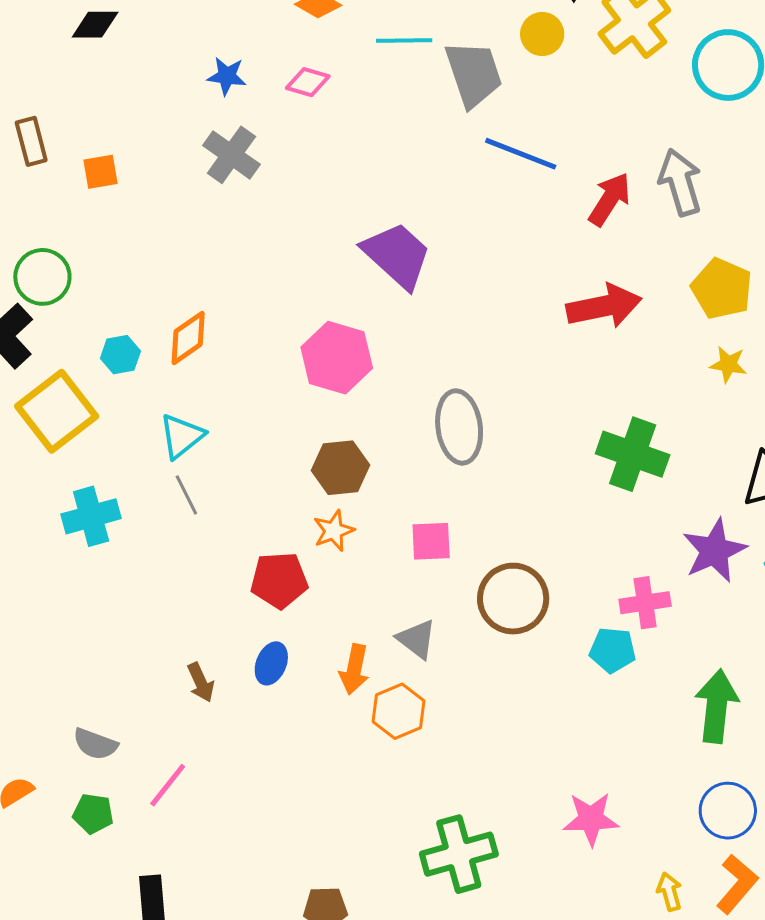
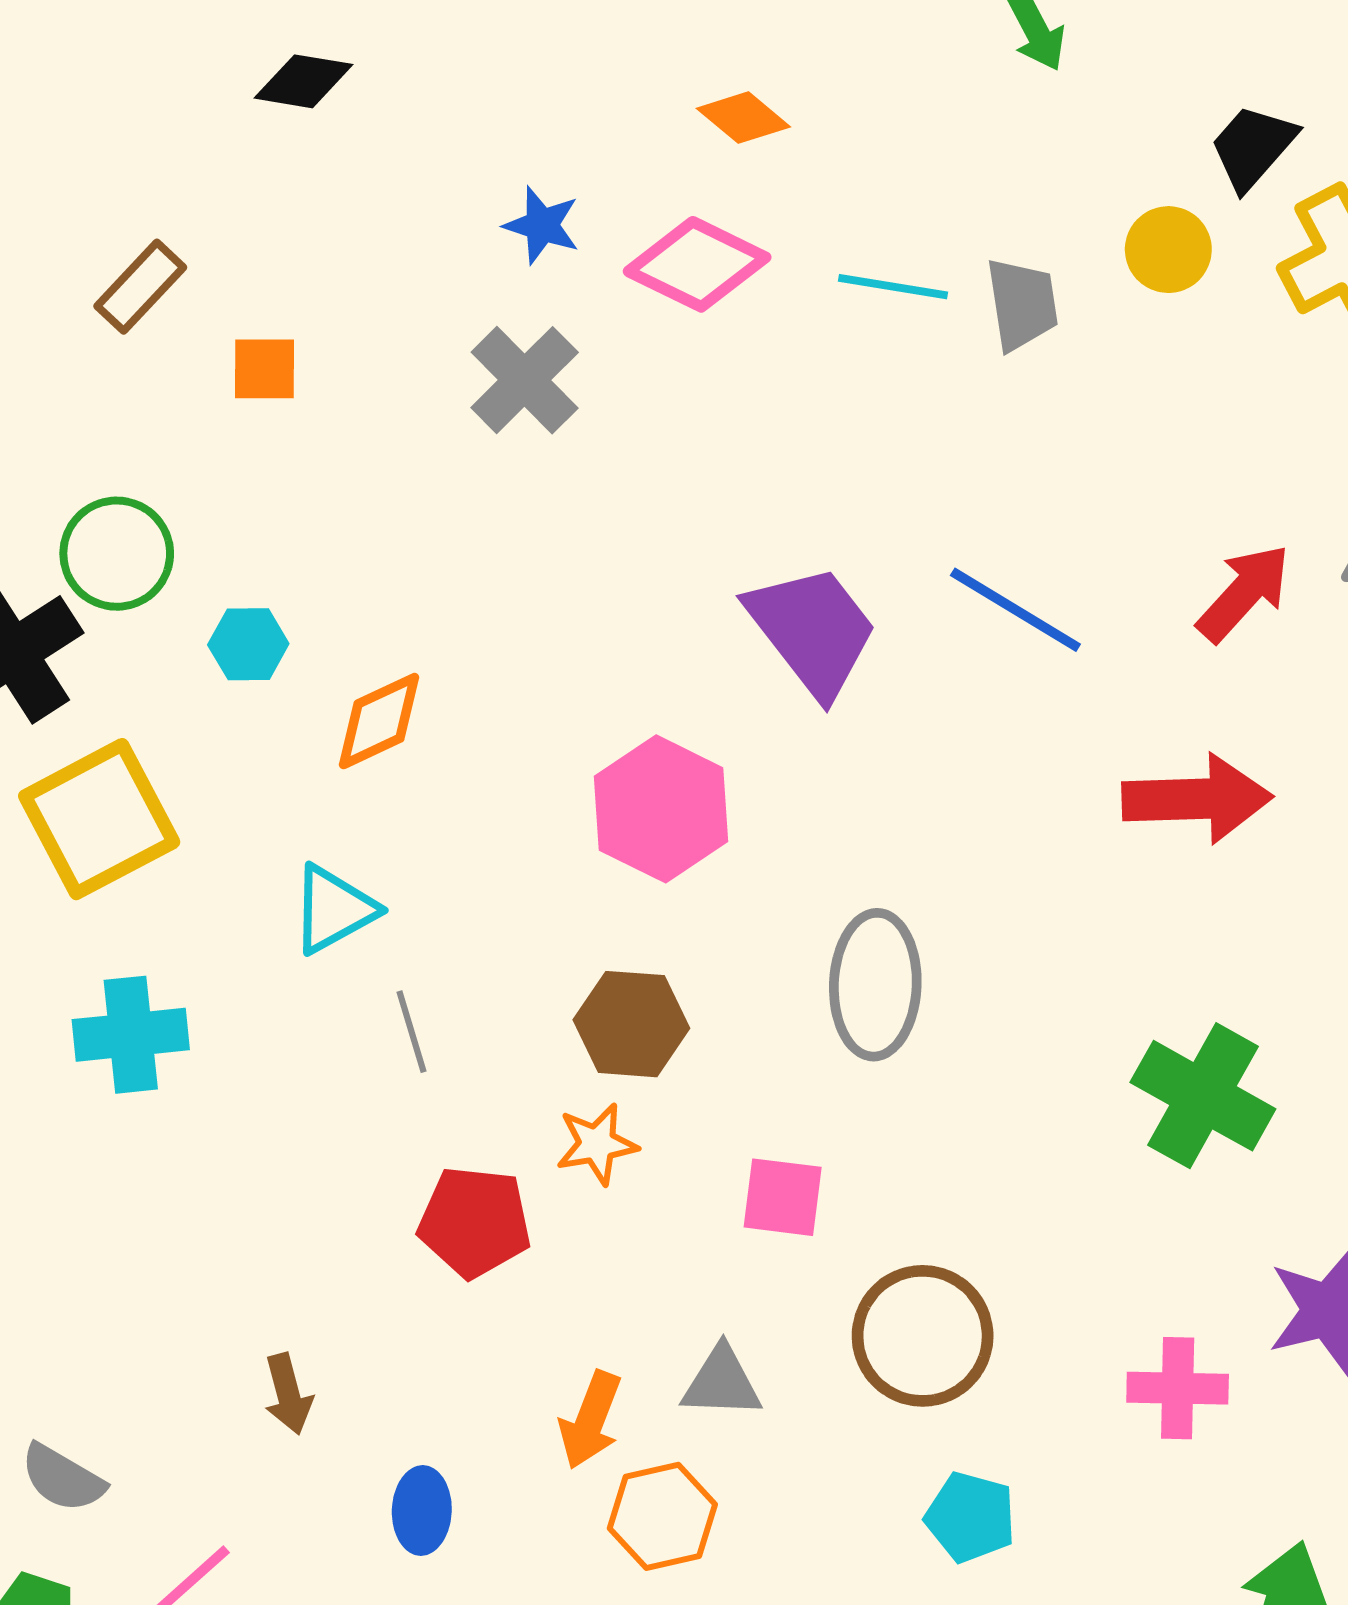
cyan line: (404, 40) -> (893, 287), moved
gray trapezoid: (474, 74) -> (1022, 304), size x0.7
pink diamond: (308, 82) -> (697, 264), size x1.6
brown rectangle: (31, 141) -> (140, 287), turned 48
blue line: (521, 154) -> (1015, 610), moved
cyan hexagon: (120, 355) -> (248, 644), moved
gray line: (186, 495) -> (412, 1032), moved
gray triangle: (417, 639) -> (722, 1382), turned -45
cyan pentagon: (613, 650) -> (971, 1517), moved
blue ellipse: (271, 663) -> (422, 1510), moved, turned -30

